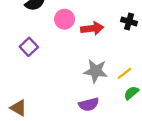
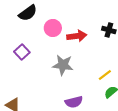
gray star: (96, 71) -> (63, 65), moved

